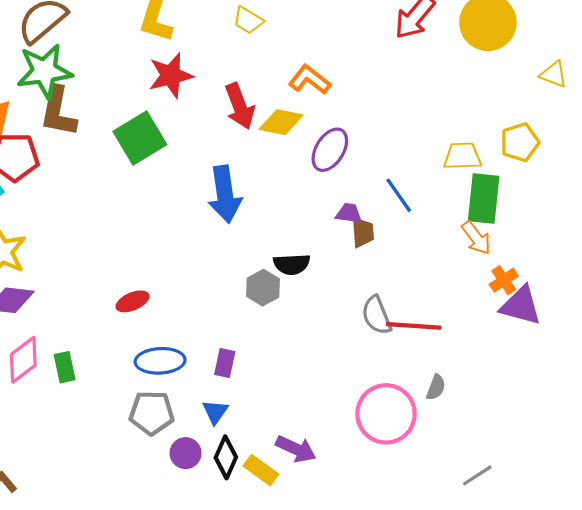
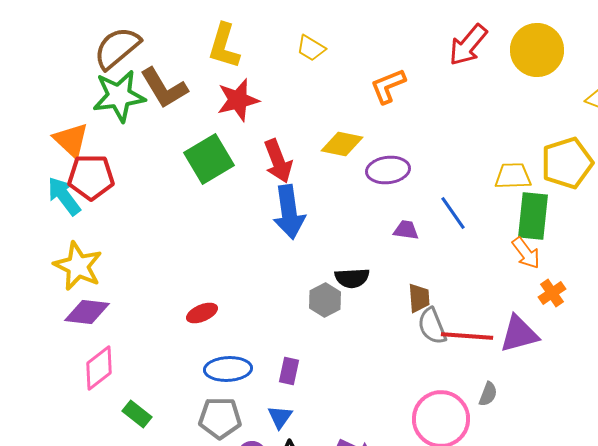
orange L-shape: (310, 80) -> (388, 86), moved, turned -60
red arrow: (240, 106) -> (278, 161), moved
brown L-shape: (58, 112) -> (164, 88), moved, turned -42
yellow pentagon: (520, 142) -> (567, 163), size x1.4
purple ellipse: (330, 150) -> (388, 170), turned 51
brown trapezoid: (363, 232) -> (419, 298), moved
purple triangle: (521, 306) -> (519, 334), moved, turned -30
green rectangle: (65, 367) -> (137, 414), moved, turned -40

